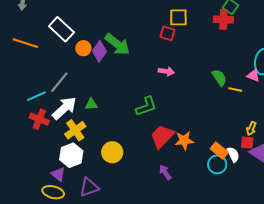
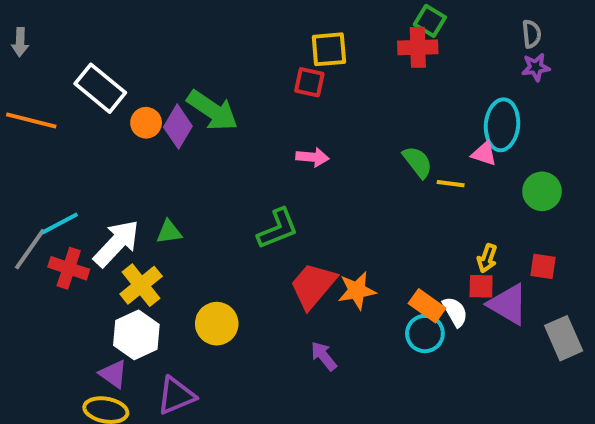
gray line: (59, 82) -> (30, 249), moved

